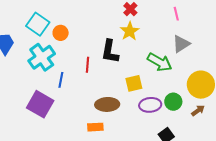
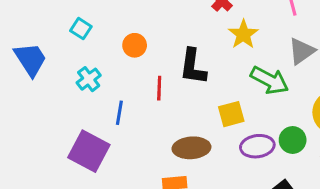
cyan square: (38, 24) -> (81, 29), size x0.6
yellow star: (130, 31) -> (243, 34), moved
orange circle: (61, 33) -> (135, 45), moved
cyan cross: (42, 57) -> (89, 79), size x0.6

